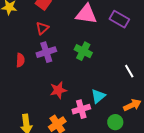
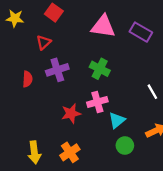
red triangle: (42, 28) -> (44, 42), moved
pink cross: (81, 109) -> (97, 102), moved
green circle: (115, 122) -> (125, 146), moved

